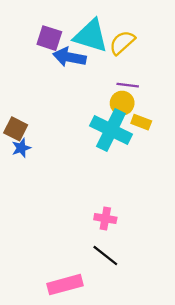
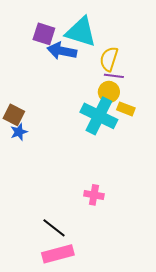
yellow semicircle: (122, 43) -> (109, 59), moved, turned -30
black line: (105, 255) -> (54, 228), moved

